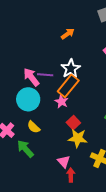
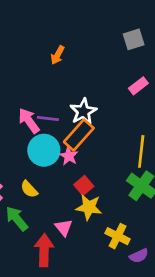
orange arrow: (68, 34) -> (58, 55), moved, turned 152
cyan circle: (28, 99) -> (44, 150), moved
pink triangle: (64, 162) -> (64, 228), moved
red arrow: (71, 175) -> (44, 250), moved, size x1.6

